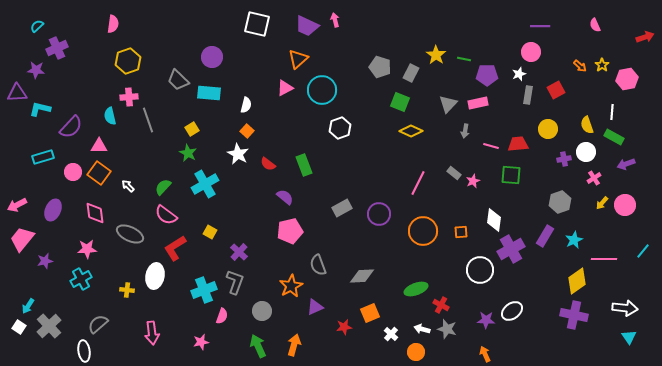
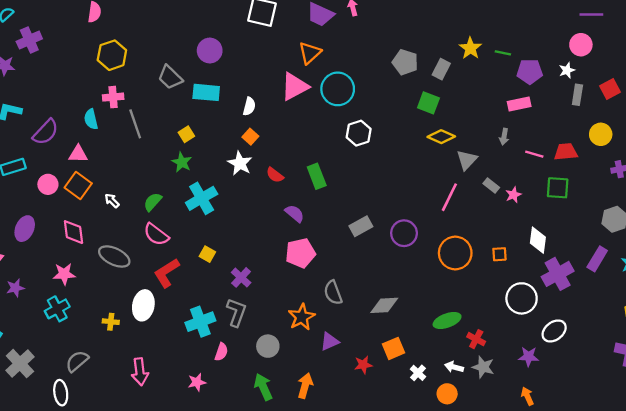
pink triangle: (285, 88) -> (295, 87), size x1.5
gray triangle: (448, 104) -> (467, 160), moved
white ellipse: (512, 311) -> (554, 331), moved

